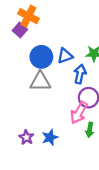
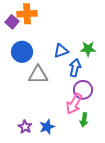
orange cross: (28, 16) -> (27, 14), turned -30
purple square: (20, 30) -> (12, 22), moved
blue circle: (41, 57) -> (22, 52), moved

